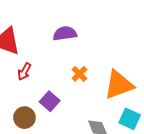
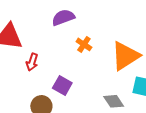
orange cross: (79, 74) -> (84, 44), moved

